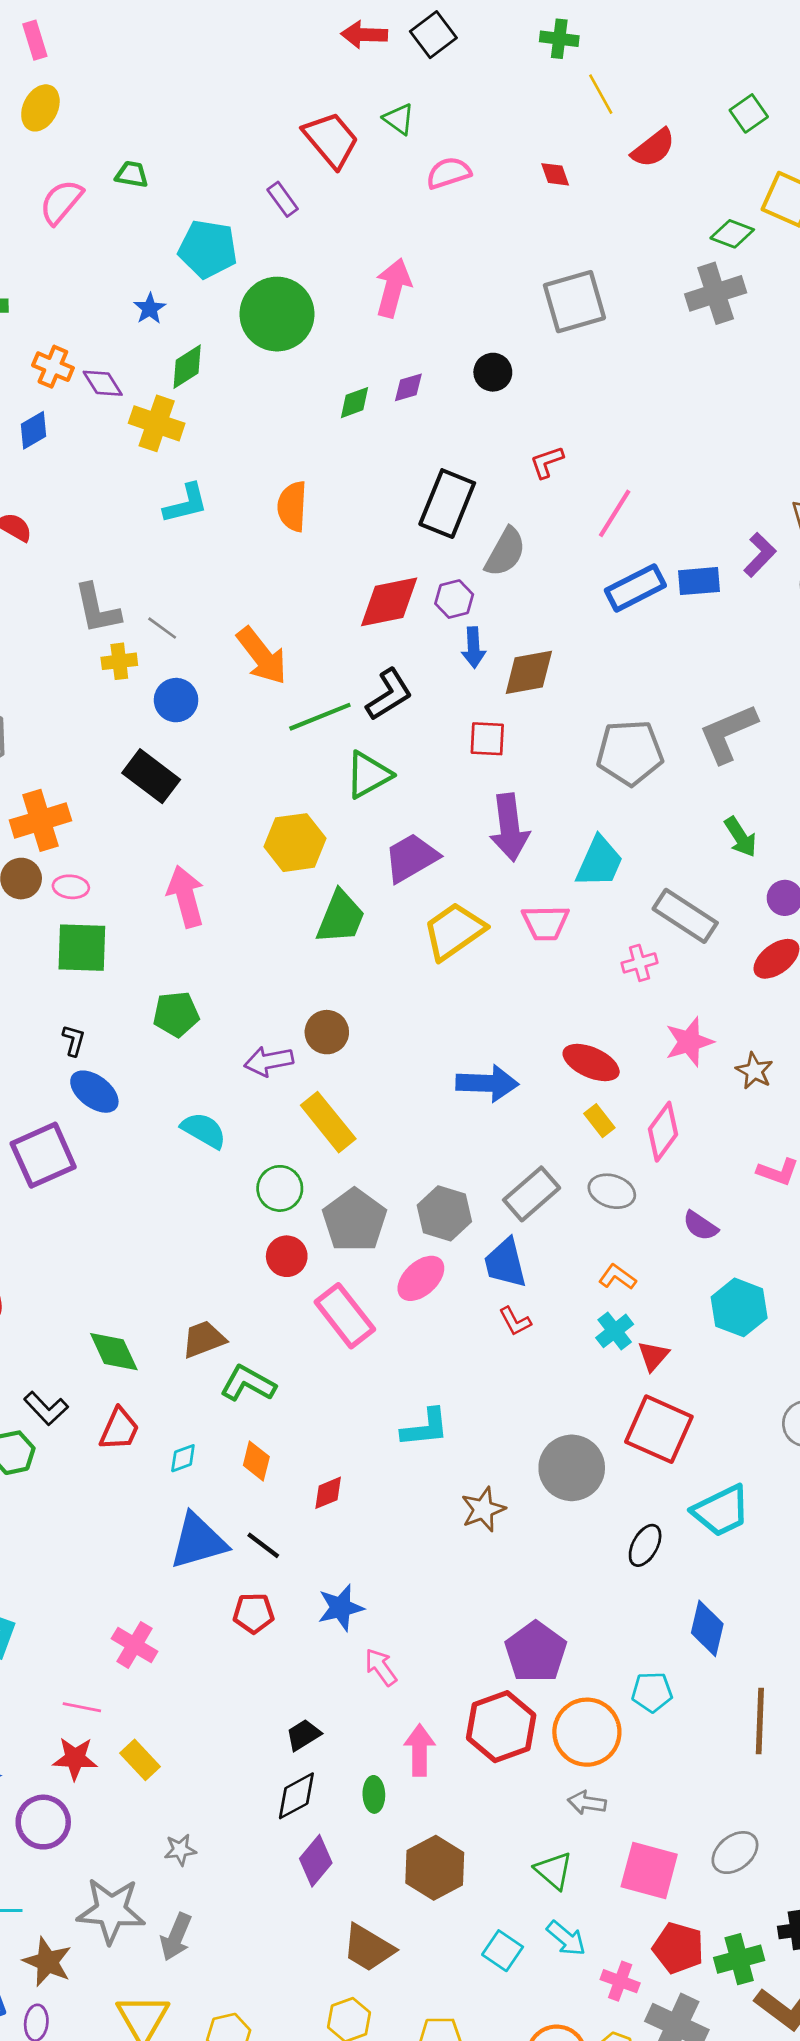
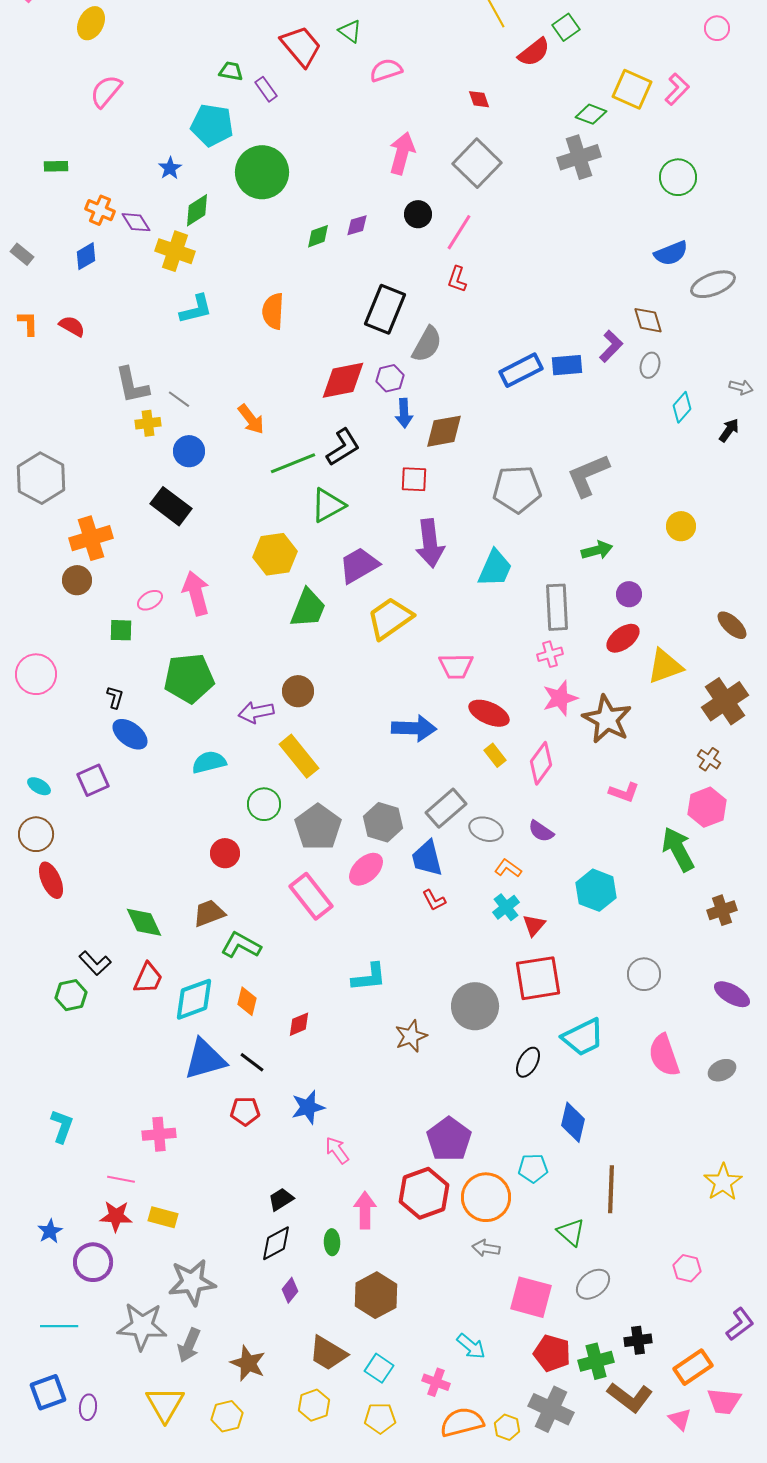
green square: (749, 113) -> (566, 27), moved
green trapezoid: (132, 174) -> (231, 71), moved
red diamond: (555, 174) -> (479, 99), moved
pink arrow: (393, 288) -> (402, 153), moved
gray square: (574, 302) -> (477, 163), turned -30
red L-shape: (547, 462) -> (457, 279), turned -52
pink line: (615, 513) -> (459, 232), moved
orange arrow: (262, 656) -> (251, 419), size x0.7
green arrow: (740, 837) -> (597, 550), turned -72
pink ellipse: (71, 887) -> (150, 600), moved, turned -35
gray rectangle: (685, 916) -> (557, 607), turned 54
pink trapezoid: (545, 923) -> (456, 666), moved
green square: (82, 948) -> (121, 630), size x0.6
pink cross: (639, 963) -> (550, 654), moved
green pentagon: (176, 1014) -> (189, 678), size x1.5
brown star: (754, 1071) -> (607, 719), size x1.8
cyan semicircle: (204, 1130) -> (209, 762), turned -44
purple square: (43, 1155) -> (93, 780), size x0.7
gray ellipse: (612, 1191) -> (486, 829), moved
purple semicircle: (700, 1226) -> (541, 831), moved
red circle: (287, 1256) -> (225, 853), moved
red square: (659, 1429) -> (538, 978), turned -33
cyan diamond: (183, 1458) -> (194, 999), size x2.0
pink cross: (135, 1645) -> (159, 1134), turned -36
yellow rectangle: (140, 1760) -> (163, 1217), turned -32
gray star: (180, 1850) -> (192, 1282), size x2.0
purple diamond: (316, 1861) -> (290, 1290), size x0.7
green triangle: (554, 1870) -> (571, 1232), moved
cyan square: (503, 1951) -> (379, 1368), moved
brown star: (47, 1962) -> (248, 1363), moved
pink cross: (620, 1981) -> (436, 1382), moved

